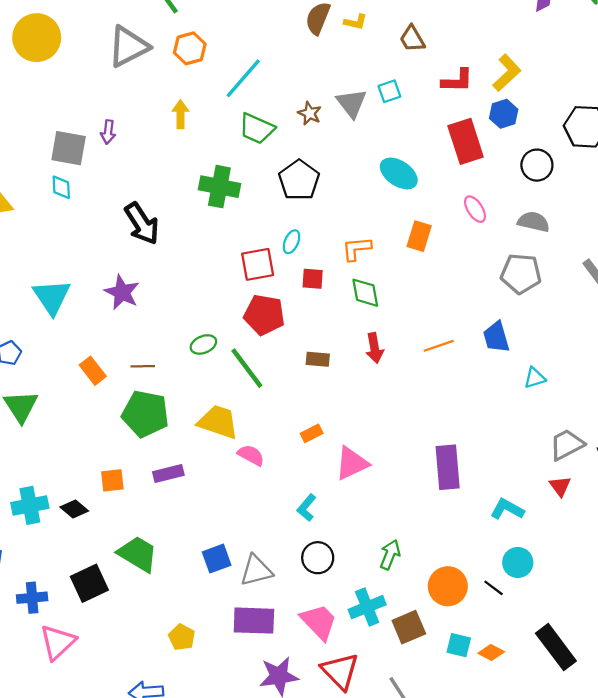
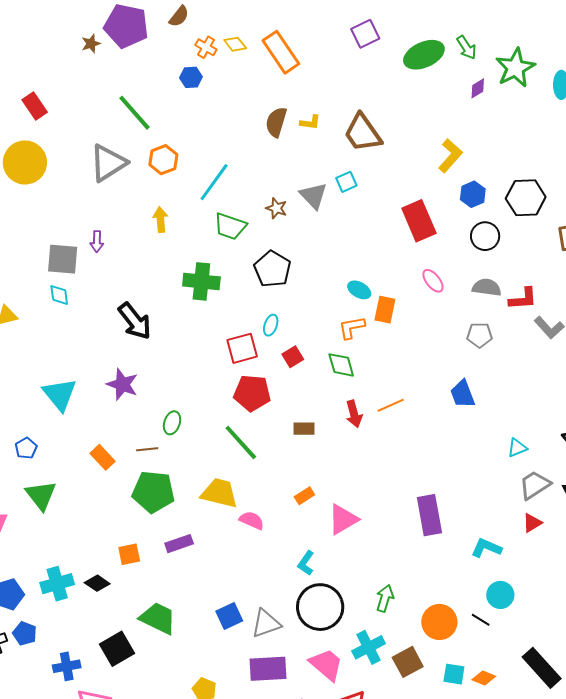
brown trapezoid: (412, 39) -> (363, 133), size x1.6
red L-shape: (457, 81) -> (523, 299), moved
blue hexagon: (504, 114) -> (473, 194), moved
cyan ellipse: (399, 173) -> (359, 290), moved, size x0.7
orange L-shape: (357, 249) -> (352, 328), moved
gray pentagon: (521, 274) -> (480, 335), size x0.7
red square: (313, 279) -> (293, 357), turned -30
green ellipse: (203, 344) -> (172, 423), moved, turned -45
orange line: (439, 346) -> (391, 405), moved
cyan triangle: (535, 378) -> (517, 448), moved
red triangle: (560, 486) -> (532, 523), turned 40
black circle: (318, 558) -> (320, 607), size x1.6

